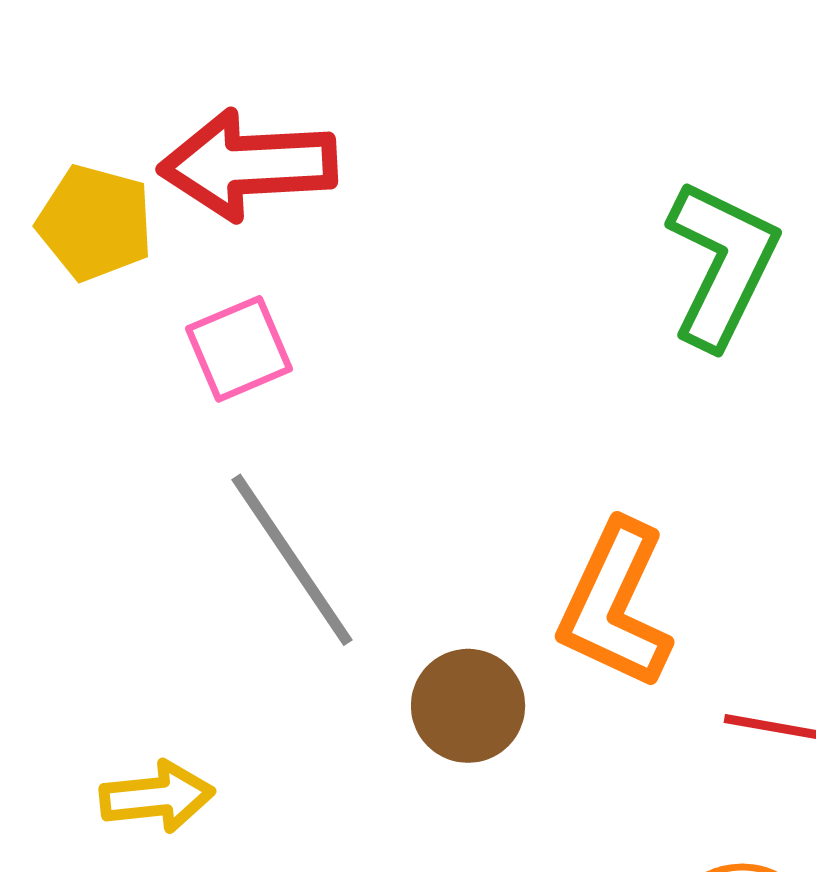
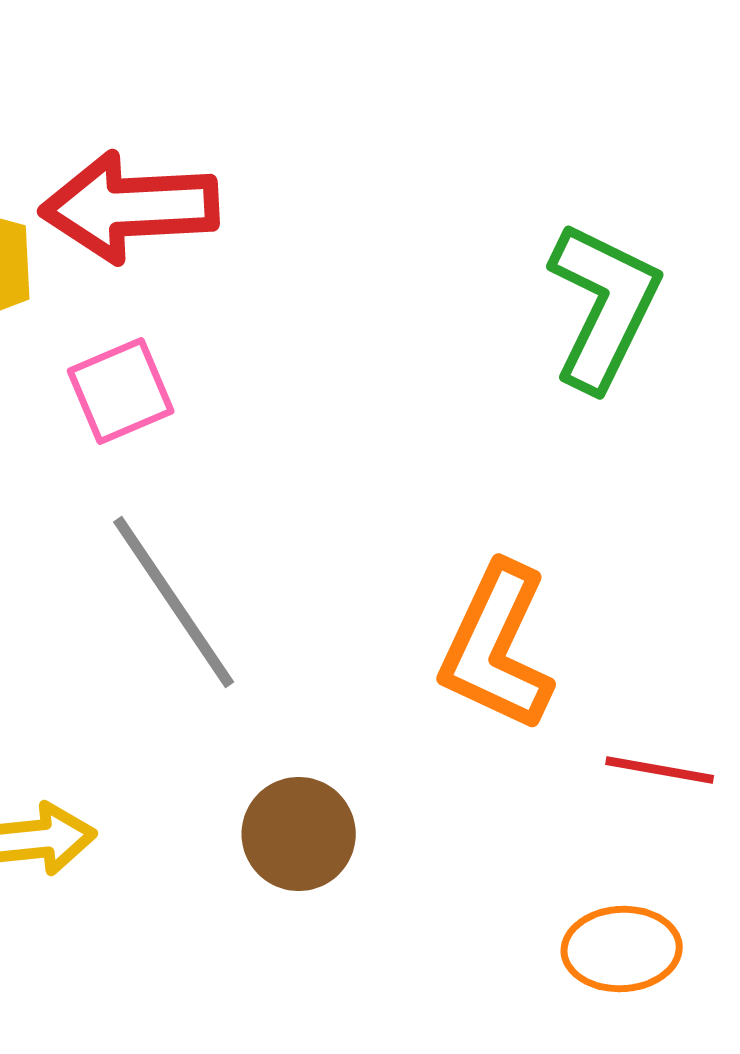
brown circle: (468, 706) -> (299, 834), moved

